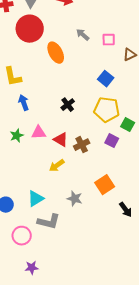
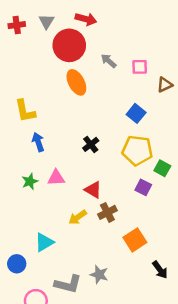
red circle: (30, 29) -> (69, 45), moved
red triangle: (61, 140) -> (93, 190), moved
brown cross: (82, 145) -> (107, 212), moved
cyan triangle: (36, 199) -> (44, 242), moved
gray star: (75, 199) -> (99, 275), moved

